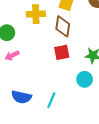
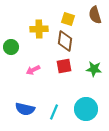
pink arrow: (12, 56) -> (33, 70), moved
cyan circle: (85, 79) -> (86, 109), moved, size x1.5

